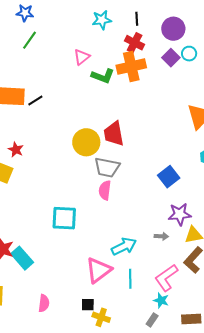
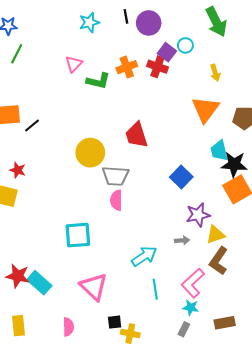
purple circle: (173, 29) -> (149, 23), moved
red cross: (135, 43) -> (157, 67), moved
orange cross: (131, 67) -> (127, 67), size x0.7
black line: (35, 101) -> (32, 126), moved
red trapezoid: (114, 134) -> (137, 135), moved
pink triangle: (99, 270) -> (94, 287), moved, turned -32

